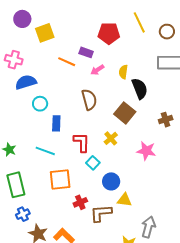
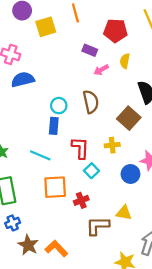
orange line: (67, 62) -> (75, 13), moved, turned 48
yellow semicircle: (123, 72) -> (125, 61), moved
cyan circle: (40, 104) -> (59, 106), moved
yellow cross: (111, 138) -> (112, 145), turned 32
blue circle: (111, 181) -> (130, 174), moved
red cross: (80, 202) -> (81, 200), moved

